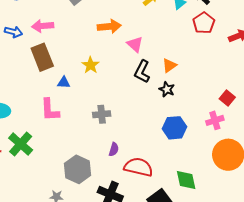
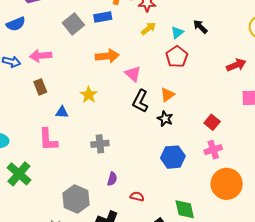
red pentagon: (204, 23) -> (177, 57), moved
brown rectangle: (42, 57) -> (40, 87), size x0.6
red square: (227, 98) -> (212, 122), moved
red semicircle: (138, 167) -> (137, 196), size x0.5

